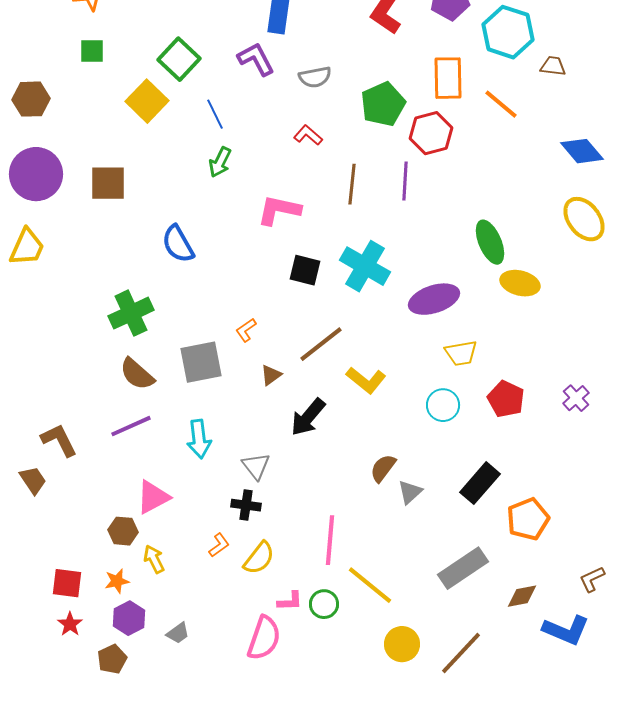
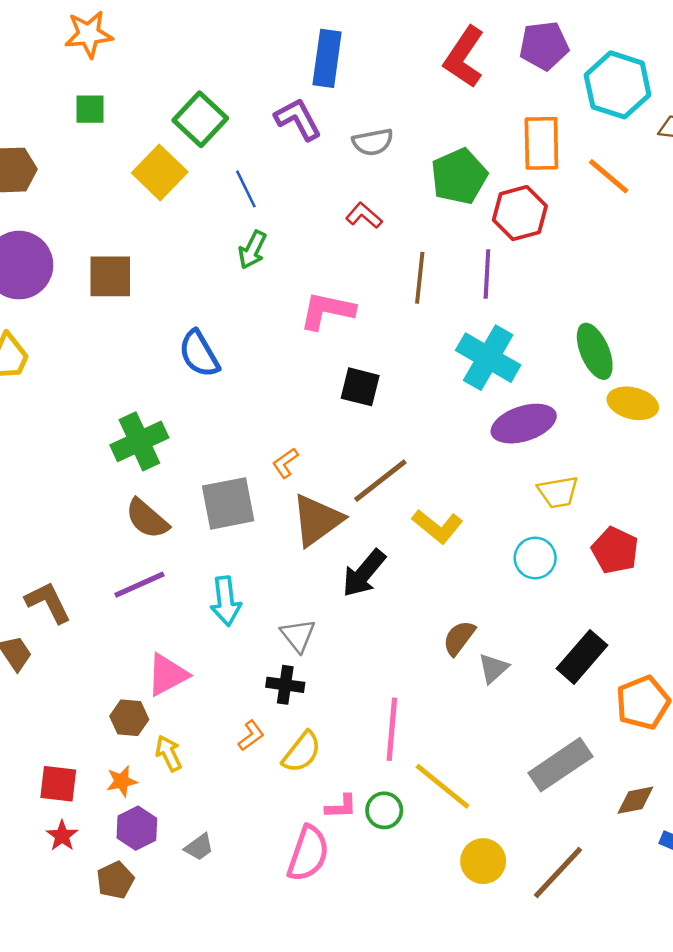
cyan cross: (365, 266) -> (488, 358), moved
brown triangle: (271, 375) -> (317, 520), size x2.0

